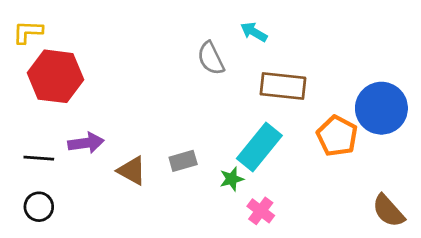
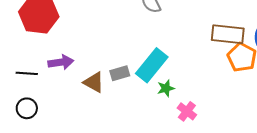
brown rectangle: (283, 86) -> (228, 34), moved
cyan rectangle: (259, 147) -> (152, 65), moved
gray rectangle: (183, 161) -> (120, 73), moved

